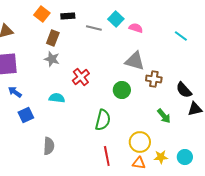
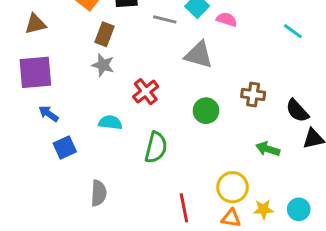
gray triangle: (135, 61) -> (199, 55), moved
green arrow: (164, 116) -> (268, 149), turned 147
green semicircle: (103, 120) -> (156, 147), moved

